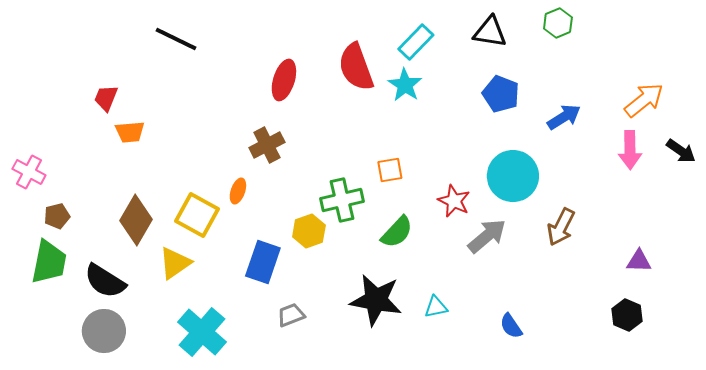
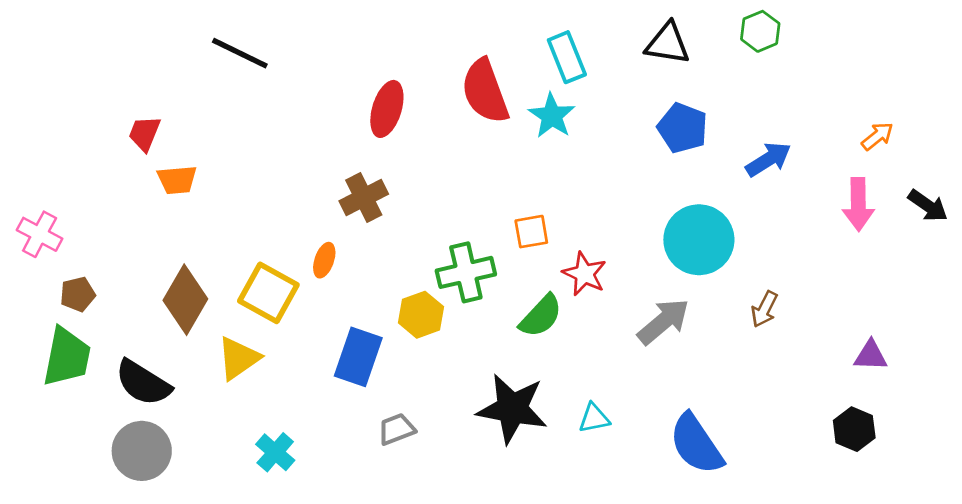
cyan rectangle: (416, 42) -> (567, 57), turned -66
orange arrow: (644, 100) -> (877, 136), size x0.6
red star: (454, 201) -> (584, 274), moved
brown arrow: (561, 227) -> (764, 309), size x0.7
blue semicircle: (511, 326) -> (696, 444), size x1.8
cyan cross: (202, 332) -> (275, 452), size x0.6

